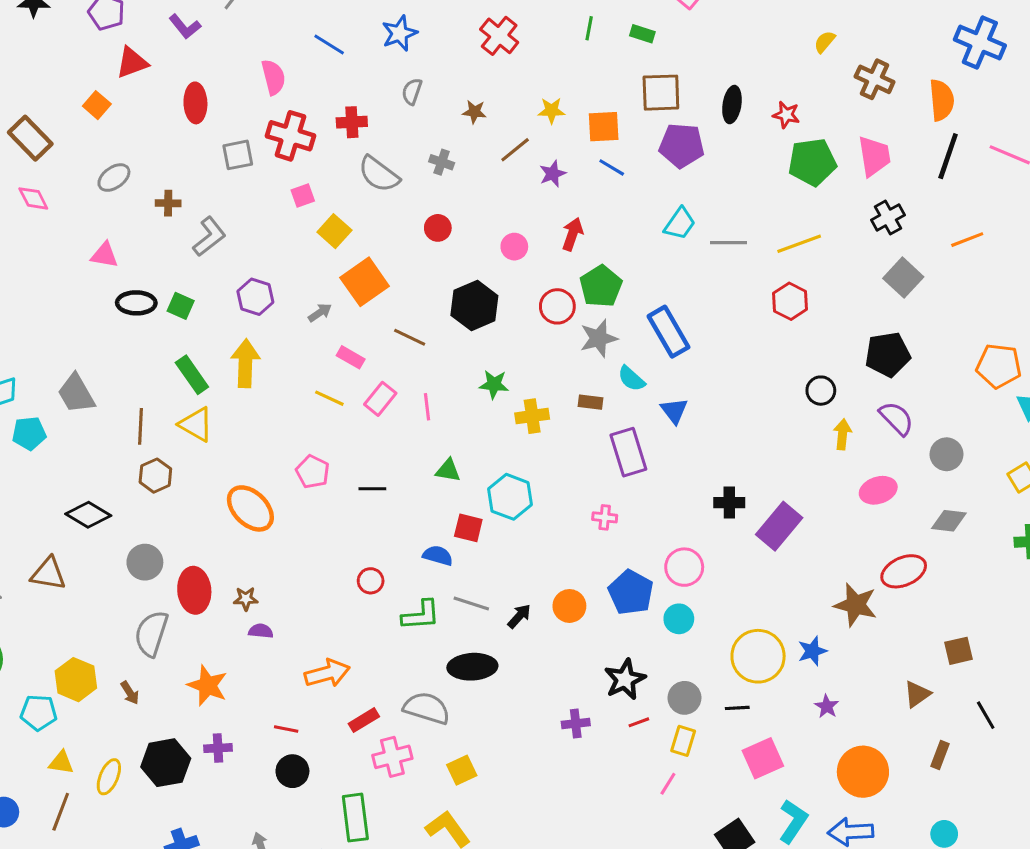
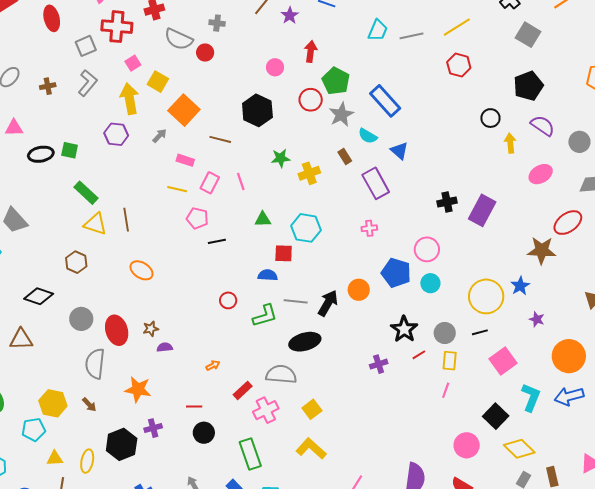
red circle: (438, 228) -> (205, 53), moved
gray L-shape: (209, 237) -> (88, 83), moved
yellow arrow: (245, 363) -> (129, 99), moved
brown rectangle: (591, 402) -> (345, 156), turned 63
brown line: (140, 426) -> (126, 220), moved
pink pentagon: (313, 472) -> (197, 218), moved
orange ellipse: (250, 508) -> (142, 270), size x0.7
black arrow: (519, 616) -> (328, 303), size x1.5
orange arrow: (327, 673) -> (213, 365), size x0.5

